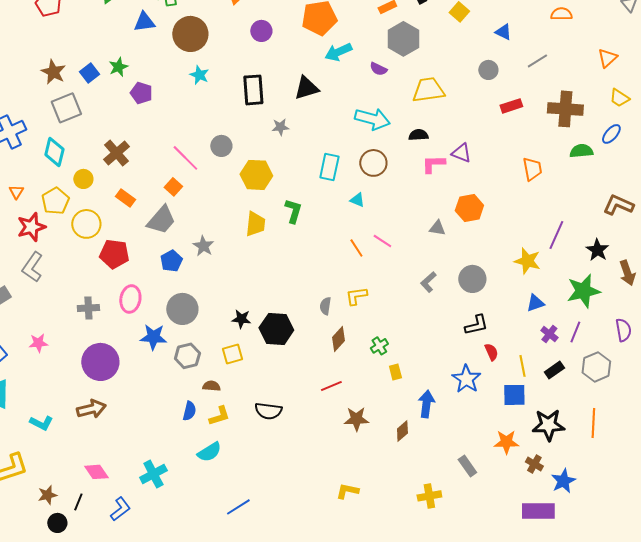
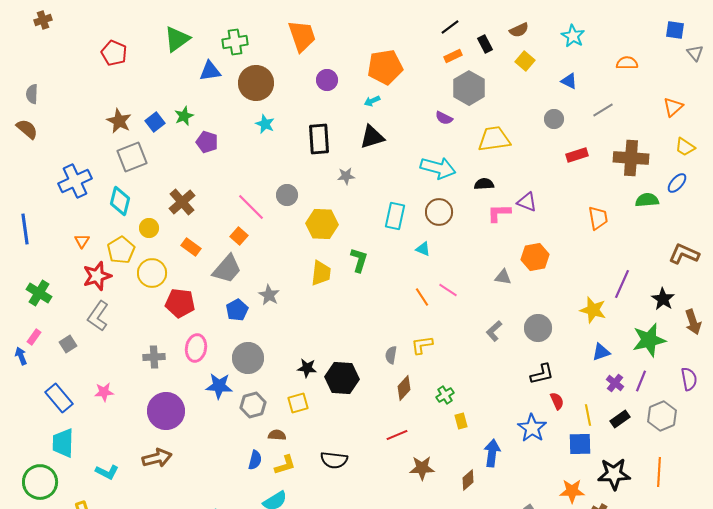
cyan arrow: (338, 52) -> (372, 101), moved, size x0.6

